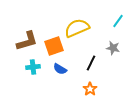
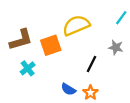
cyan cross: (33, 67) -> (28, 68), turned -32
blue semicircle: (60, 69) -> (68, 89), moved

